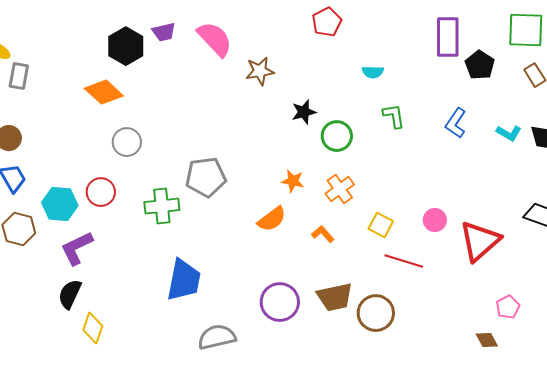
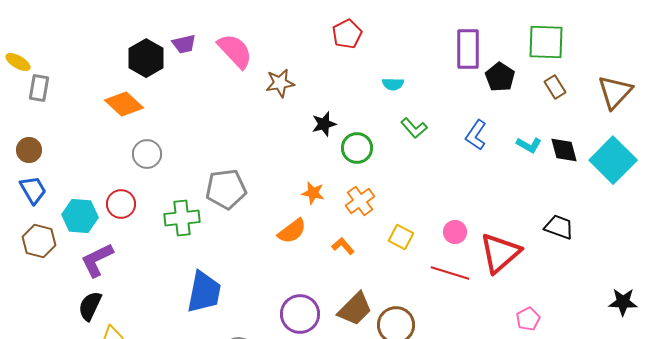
green L-shape: (394, 116) -> (414, 128), turned 148
red line: (404, 261) -> (450, 273), moved
brown trapezoid: (335, 297) -> (355, 309), turned -33

